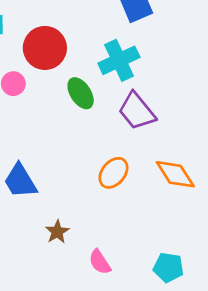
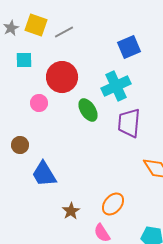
purple trapezoid: (137, 111) -> (129, 123), turned 44
orange ellipse: (113, 173) -> (113, 204), moved

